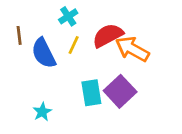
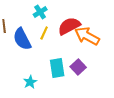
purple square: (120, 91) -> (78, 67), size x0.7
cyan star: (42, 112) -> (30, 82), moved

